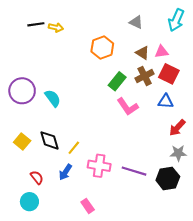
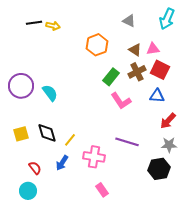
yellow square: (22, 141) -> (21, 134), turned 35
purple line: (134, 171) -> (127, 142), moved
pink rectangle: (88, 206) -> (102, 190), moved

